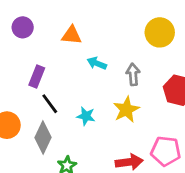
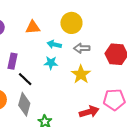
yellow circle: (160, 32) -> (71, 23), moved
gray arrow: (133, 74) -> (82, 48), turned -77
cyan star: (86, 116) -> (51, 63), moved

